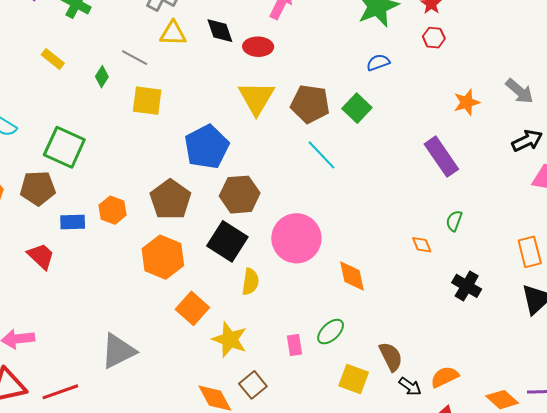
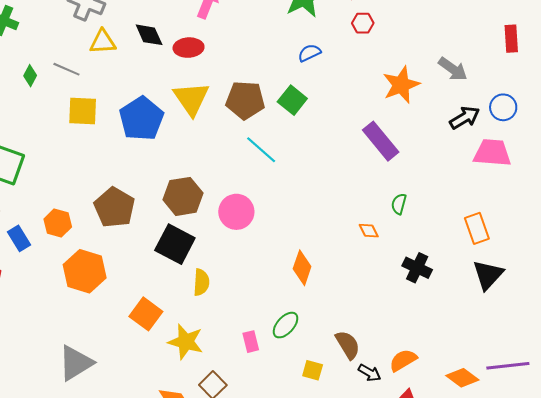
green diamond: (102, 77) -> (30, 76), moved
orange star: (467, 102) -> (401, 85), size x1.4
blue pentagon: (207, 147) -> (141, 119), moved
blue rectangle: (73, 222) -> (19, 238), turned 65
pink circle: (296, 238) -> (236, 212), moved, size x0.7
orange hexagon: (163, 257) -> (85, 271), moved
orange diamond: (352, 276) -> (302, 268), turned 36
yellow square: (354, 379) -> (313, 370), size x0.7

